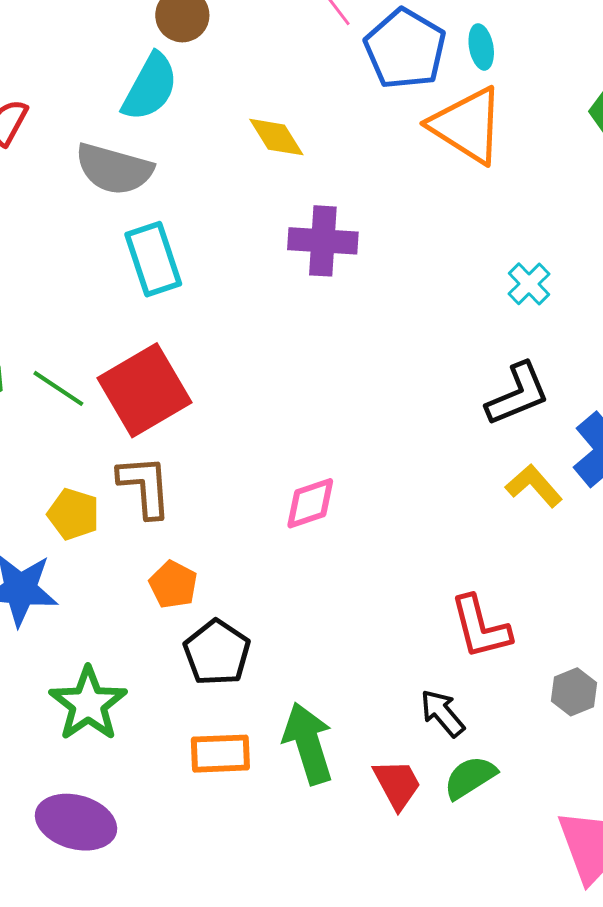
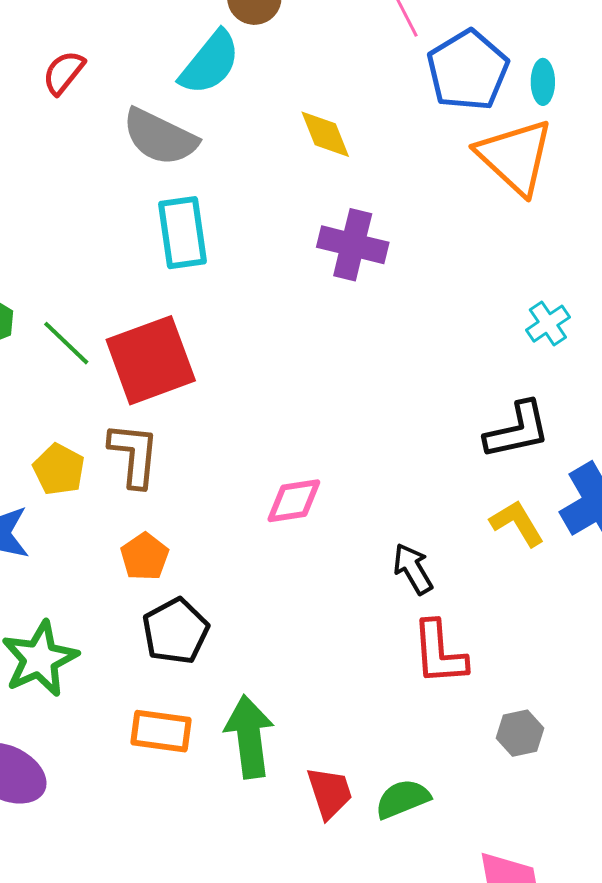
black arrow: (442, 713) -> (413, 569), moved

